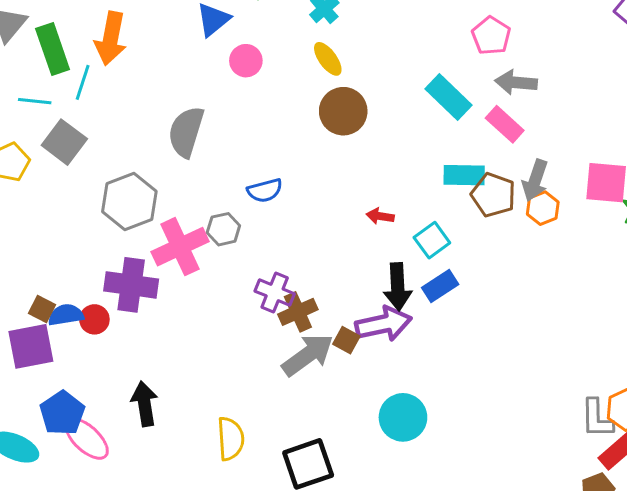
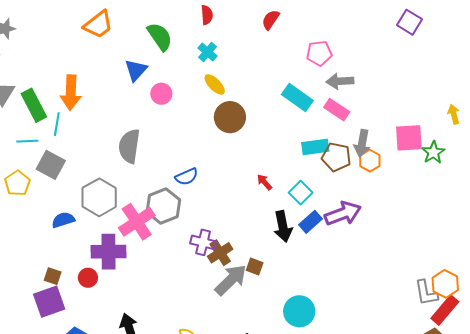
pink pentagon: (491, 36) -> (319, 53), turned -30
red arrow: (380, 216) -> (264, 182), turned 48
gray hexagon: (223, 229) -> (163, 206), size x1.6
blue semicircle: (66, 315) -> (63, 220), moved
purple arrow: (384, 324) -> (343, 214), moved

